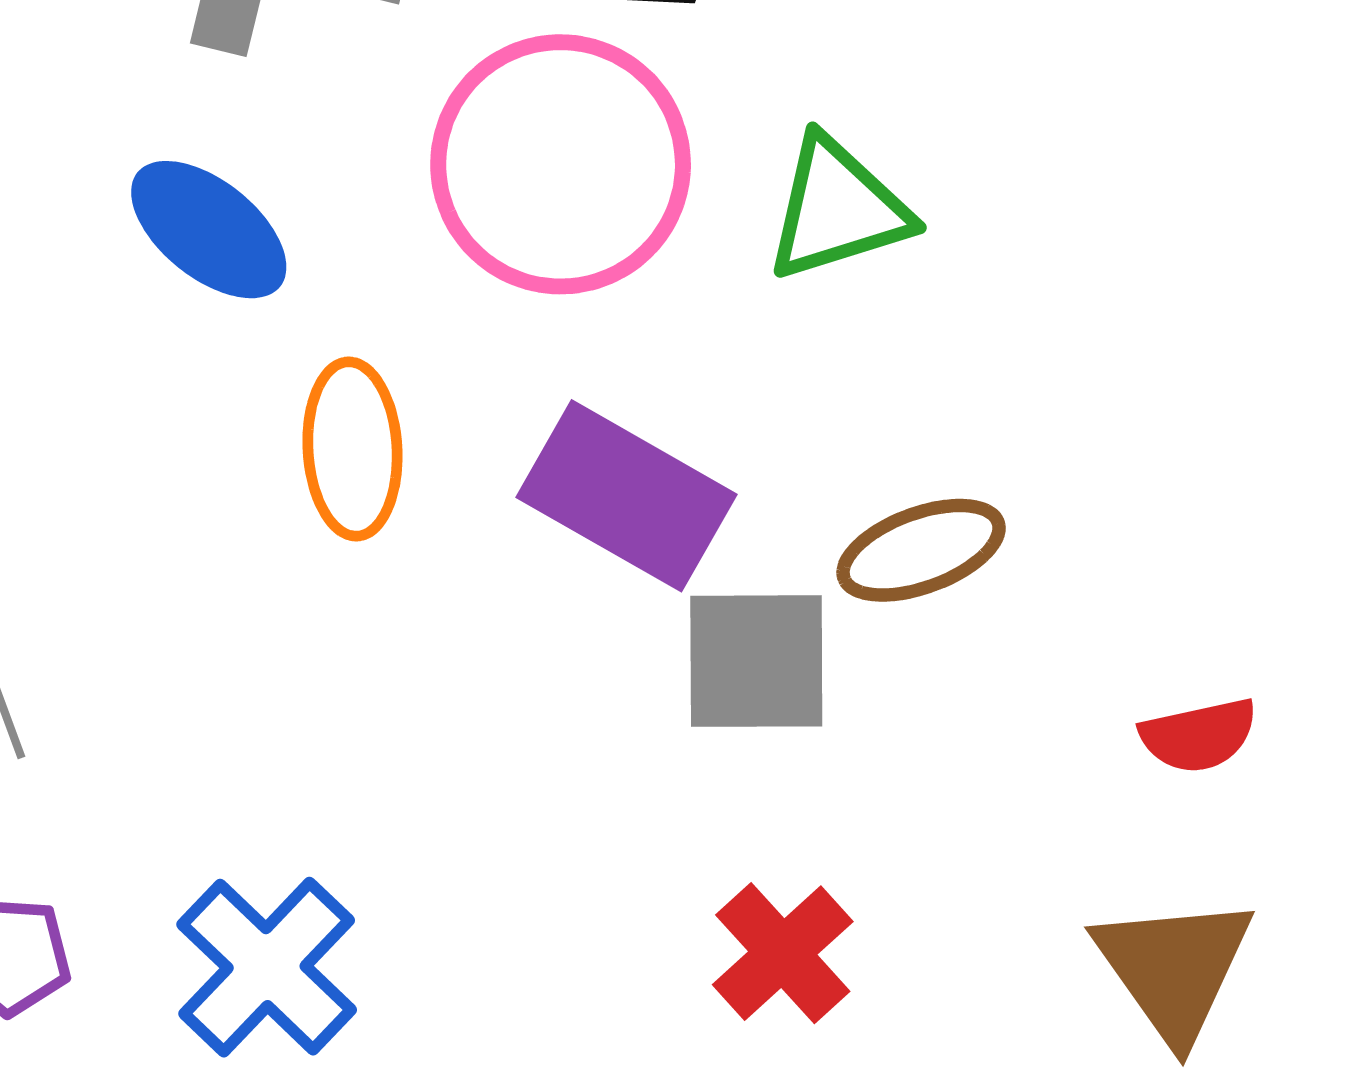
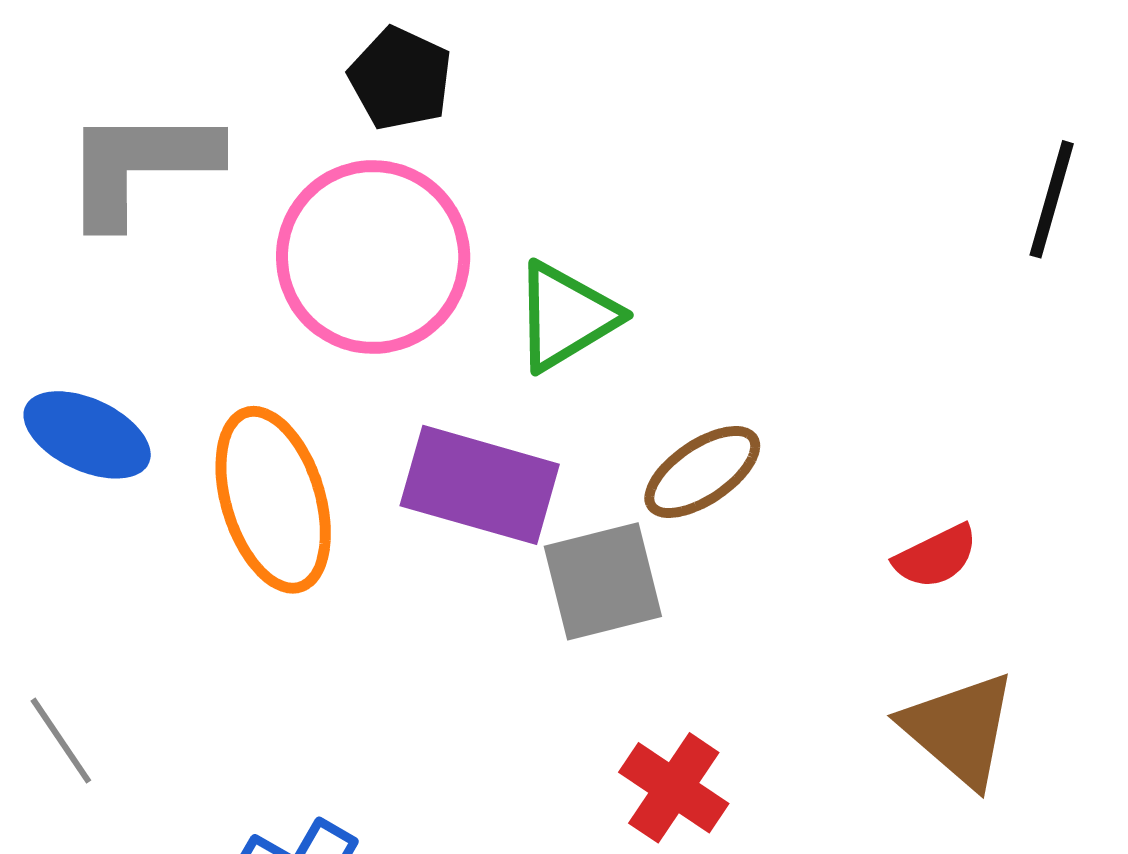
green triangle: (838, 209) -> (566, 316), moved
blue ellipse: (209, 230) -> (87, 435), moved
orange ellipse: (352, 449) -> (273, 500), size x1.4

